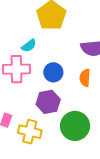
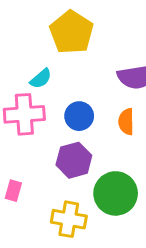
yellow cross: (30, 132) -> (69, 219), moved

